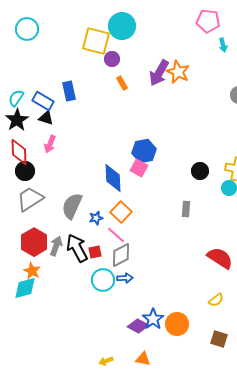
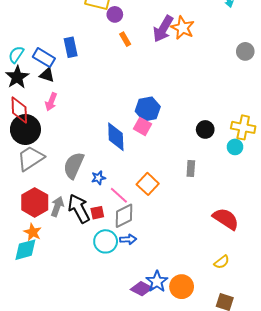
black circle: (25, 171) -> (25, 129), size x1.5
orange square: (121, 212) -> (148, 184), moved

